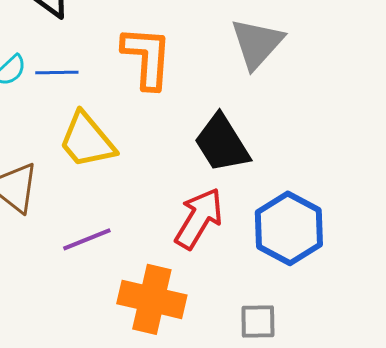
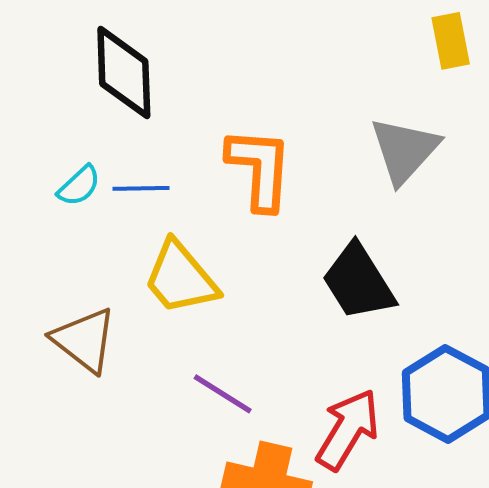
red arrow: (199, 218) -> (348, 430), moved
purple line: (87, 239) -> (223, 394), moved, turned 54

